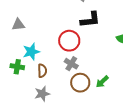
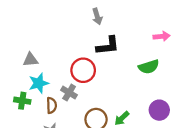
gray triangle: (18, 25) -> (30, 60), moved
gray cross: (71, 64) -> (69, 93), moved

